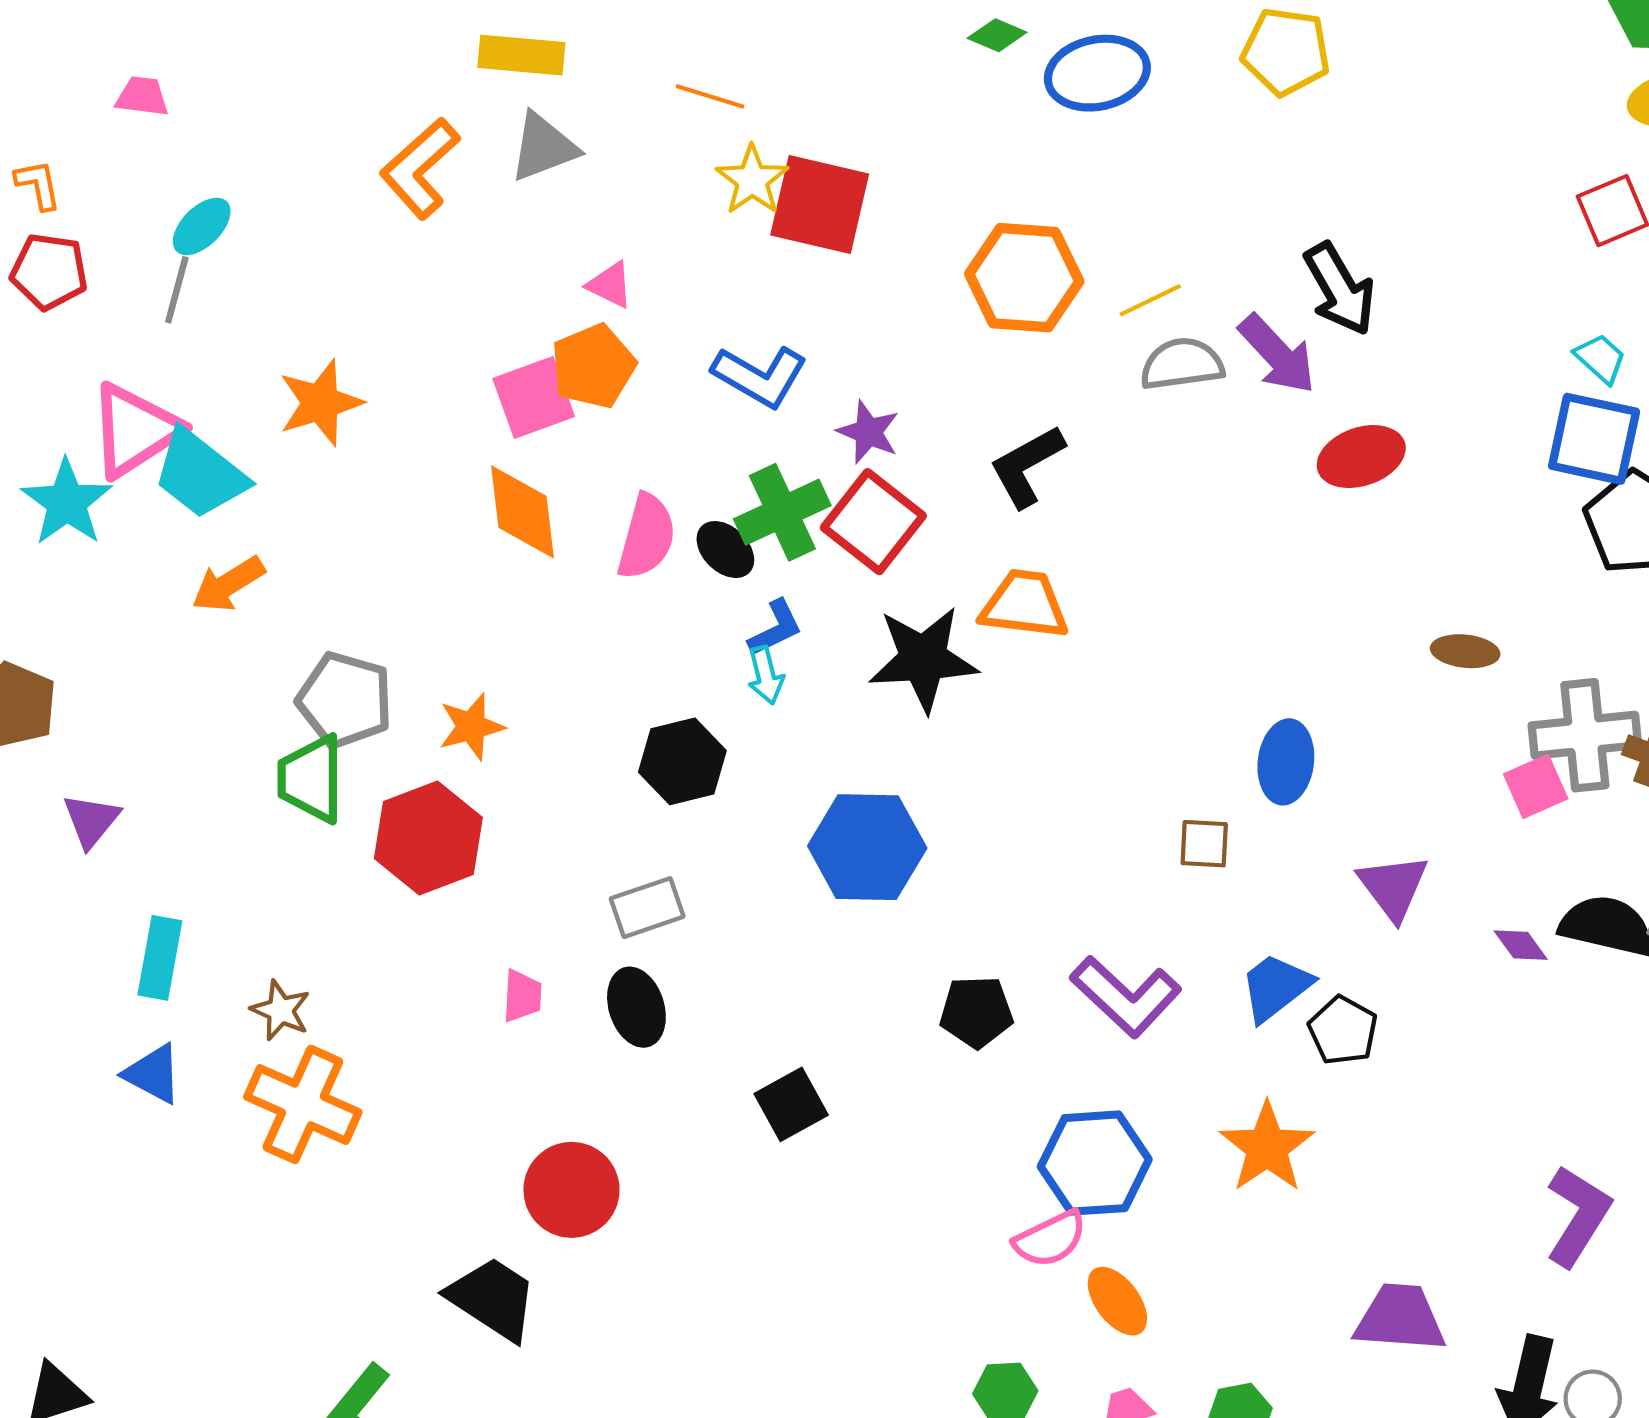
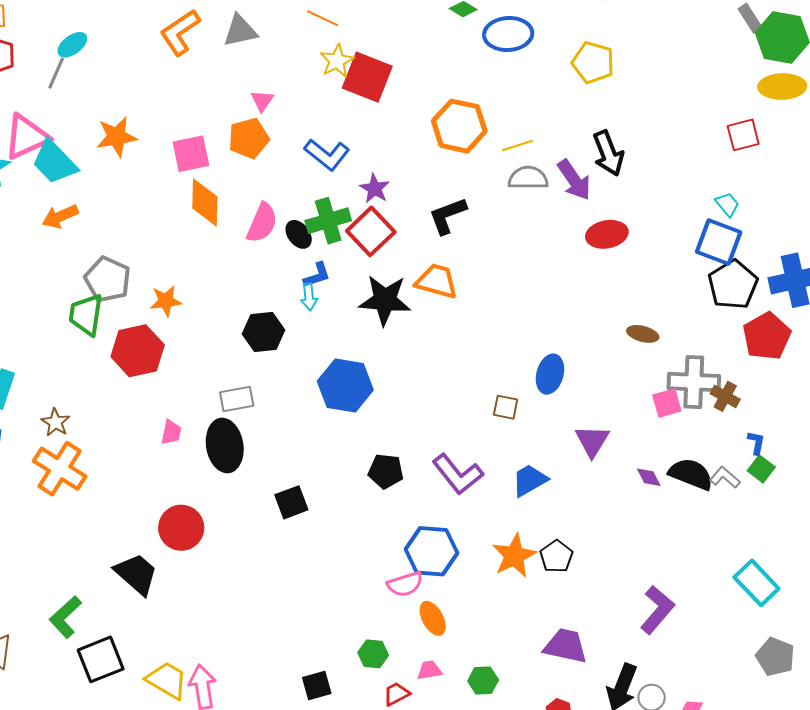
yellow pentagon: (1286, 52) -> (593, 63), moved
pink triangle: (610, 285) -> (262, 101), turned 30
pink square: (534, 397) -> (191, 154), moved
black ellipse: (636, 1007) -> (225, 445), size x1.4
black pentagon: (1343, 1031) -> (556, 556), moved

